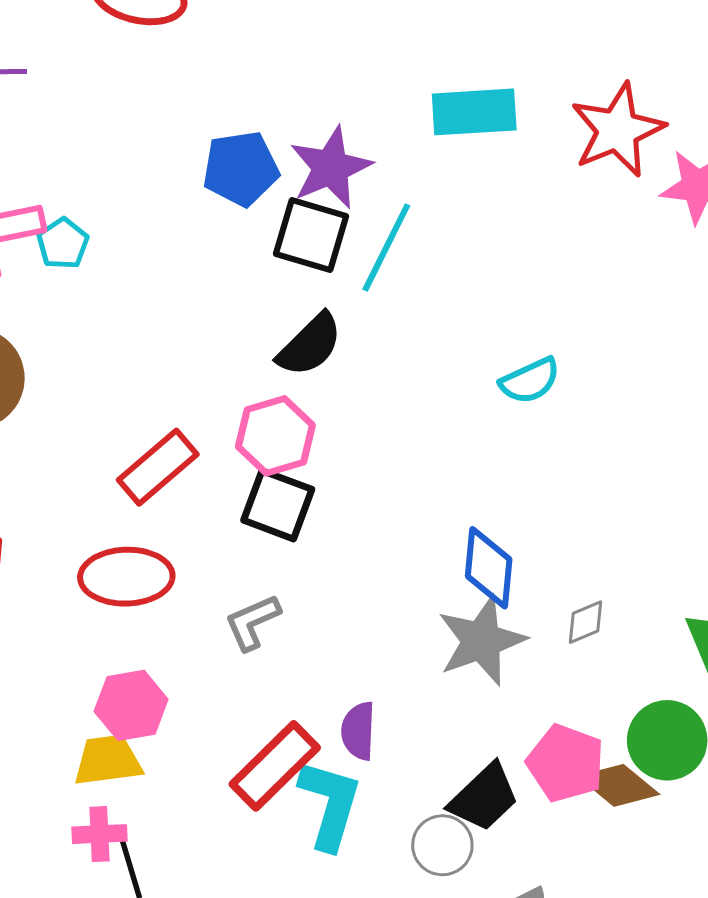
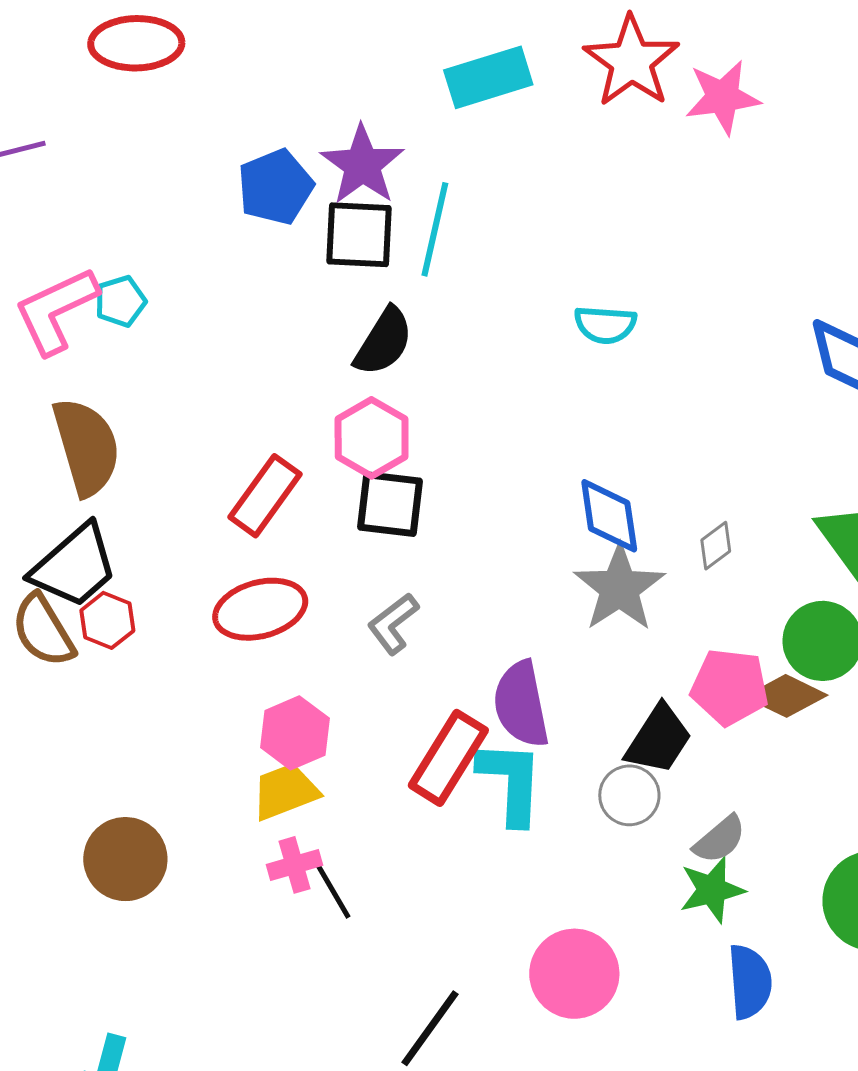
cyan pentagon: (63, 243) -> (120, 301), turned 30
cyan semicircle: (530, 381) -> (605, 325), turned 42
purple semicircle: (358, 731) -> (521, 704), size x1.5

